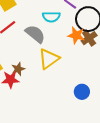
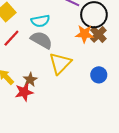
cyan semicircle: (51, 17) -> (40, 21), moved
blue circle: (82, 92) -> (99, 75), moved

